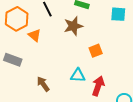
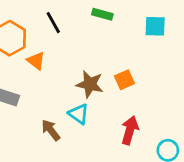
brown star: (73, 26) -> (90, 84), moved, turned 30
cyan triangle: (78, 75) -> (79, 114), moved, turned 35

